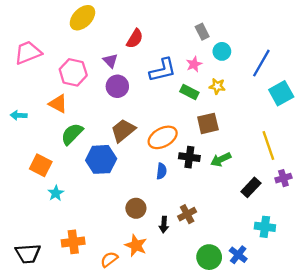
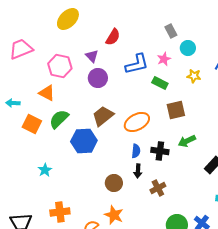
yellow star: (217, 86) -> (194, 76), moved
black cross: (189, 157) -> (160, 151), moved
orange square: (41, 165) -> (32, 124), moved
black arrow: (164, 225) -> (138, 171), moved

